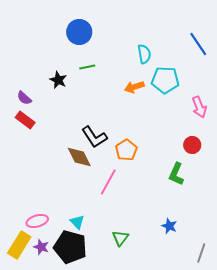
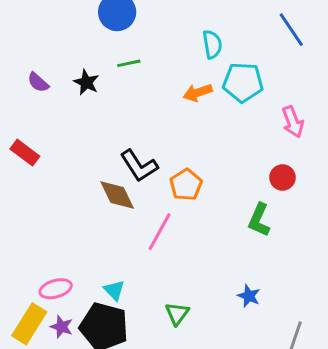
purple semicircle: (24, 98) -> (38, 82), moved
red rectangle: (25, 120) -> (25, 153), moved

